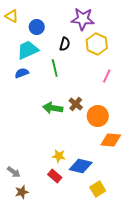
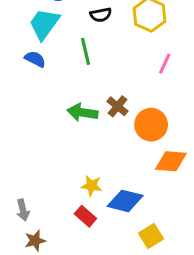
black semicircle: (65, 44) -> (101, 15), turned 64
cyan trapezoid: (28, 50) -> (44, 24), turned -30
blue semicircle: (22, 73) -> (35, 59), turned 48
gray arrow: (14, 172) -> (23, 210), turned 40

